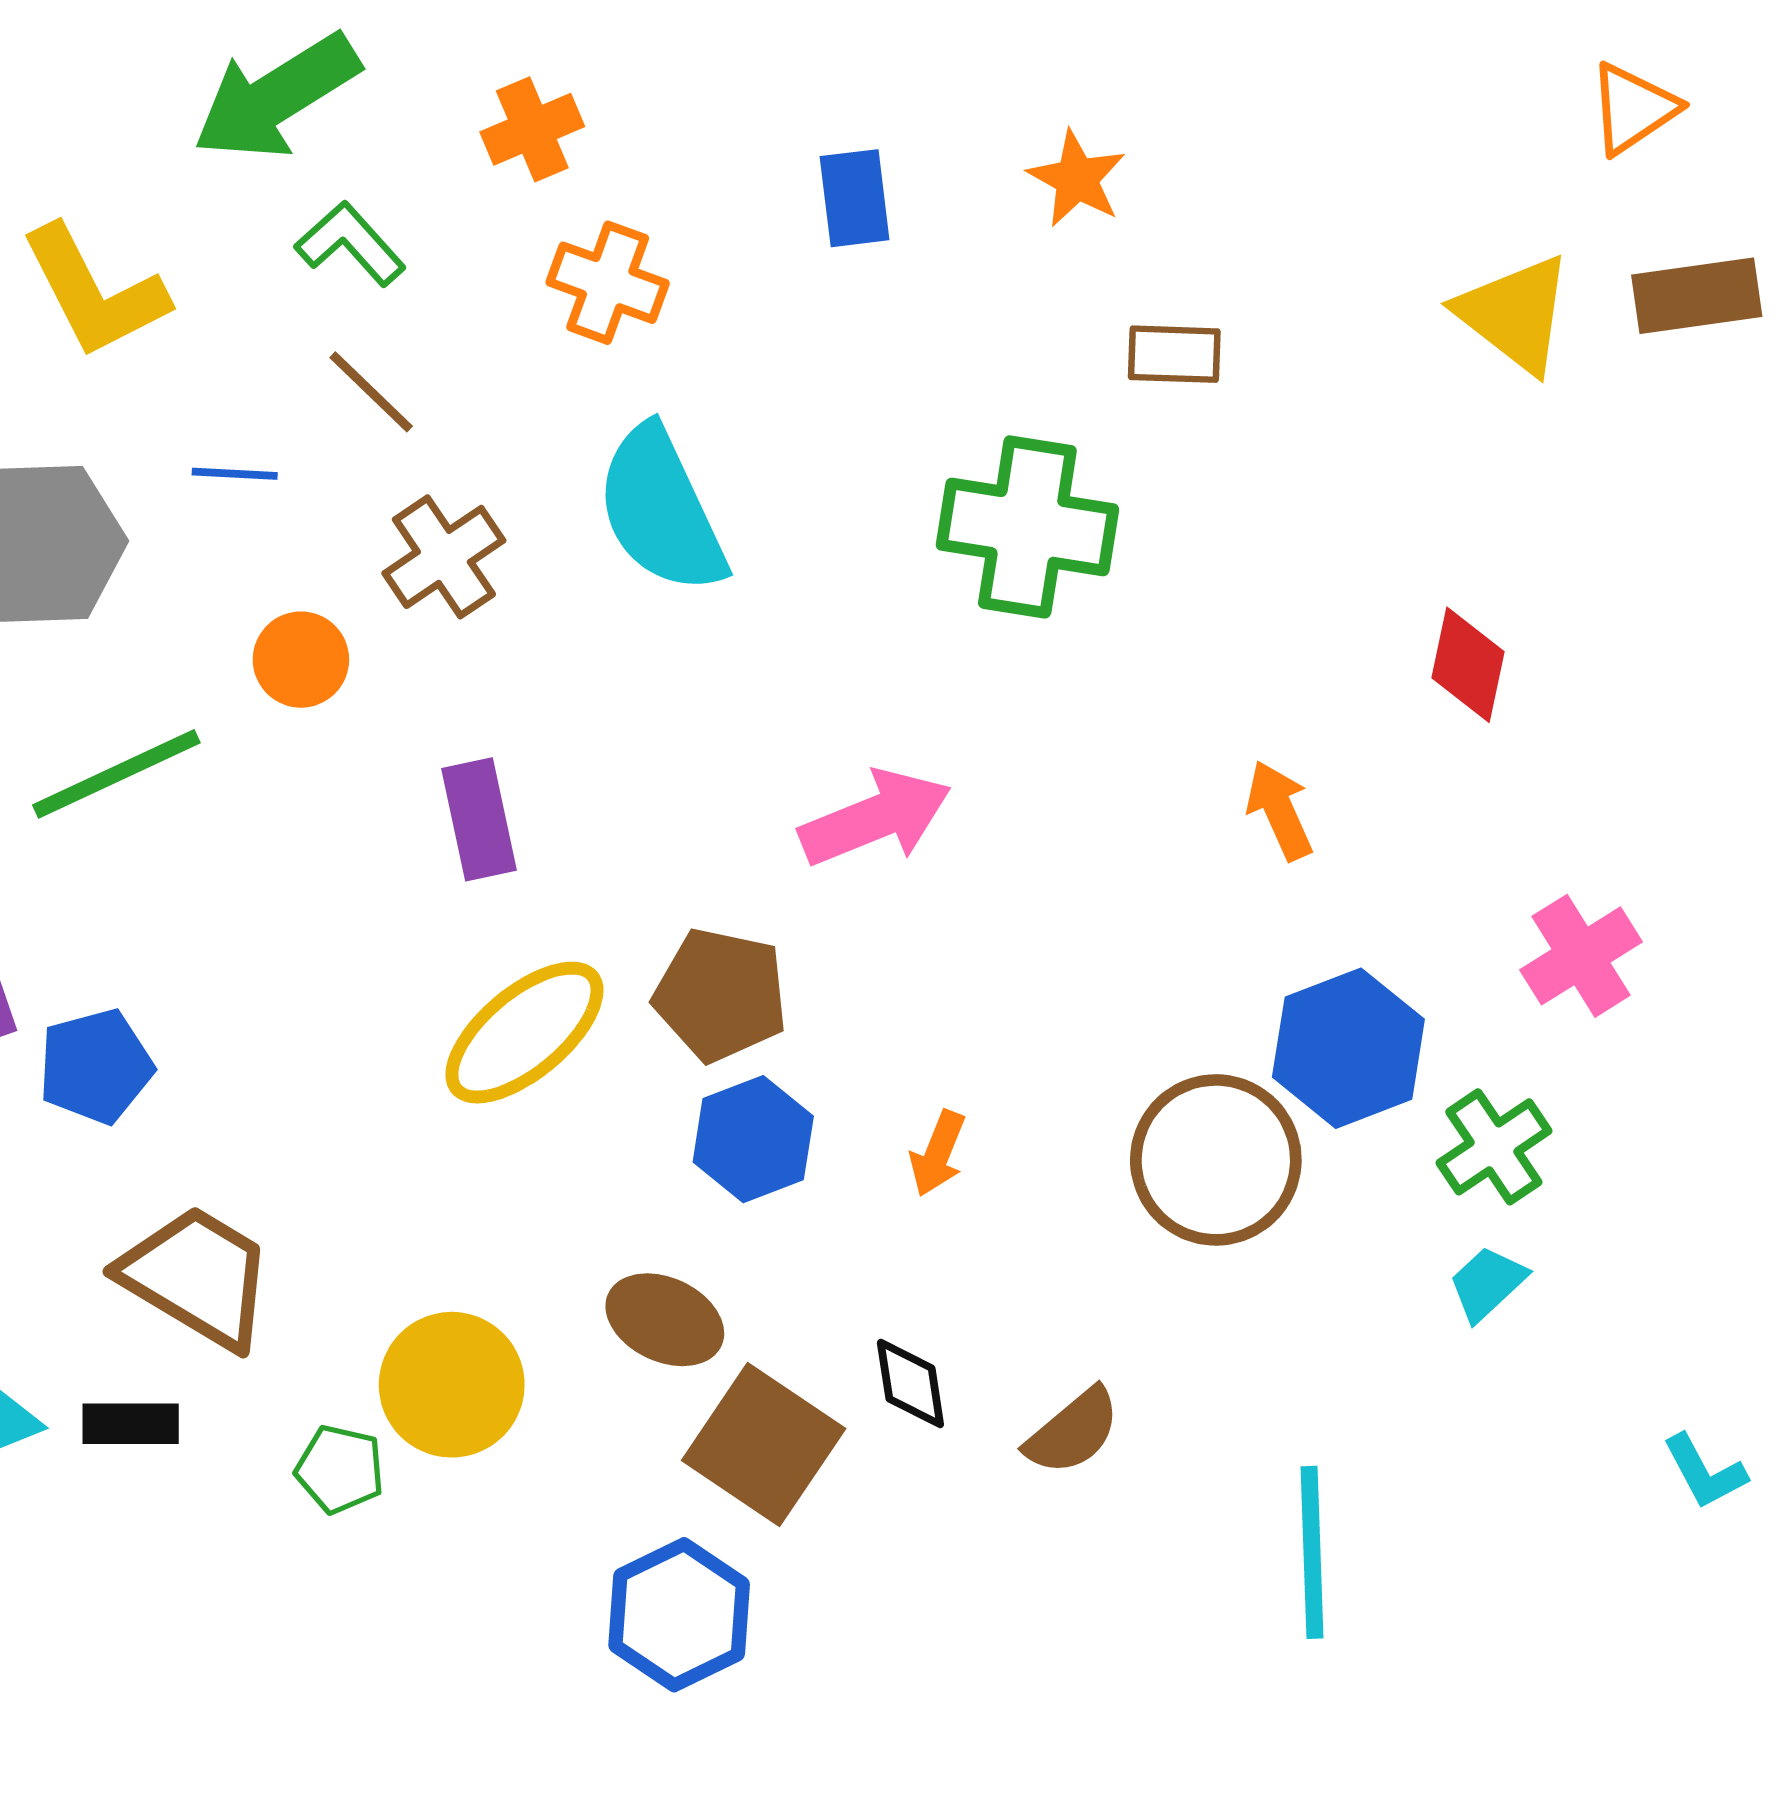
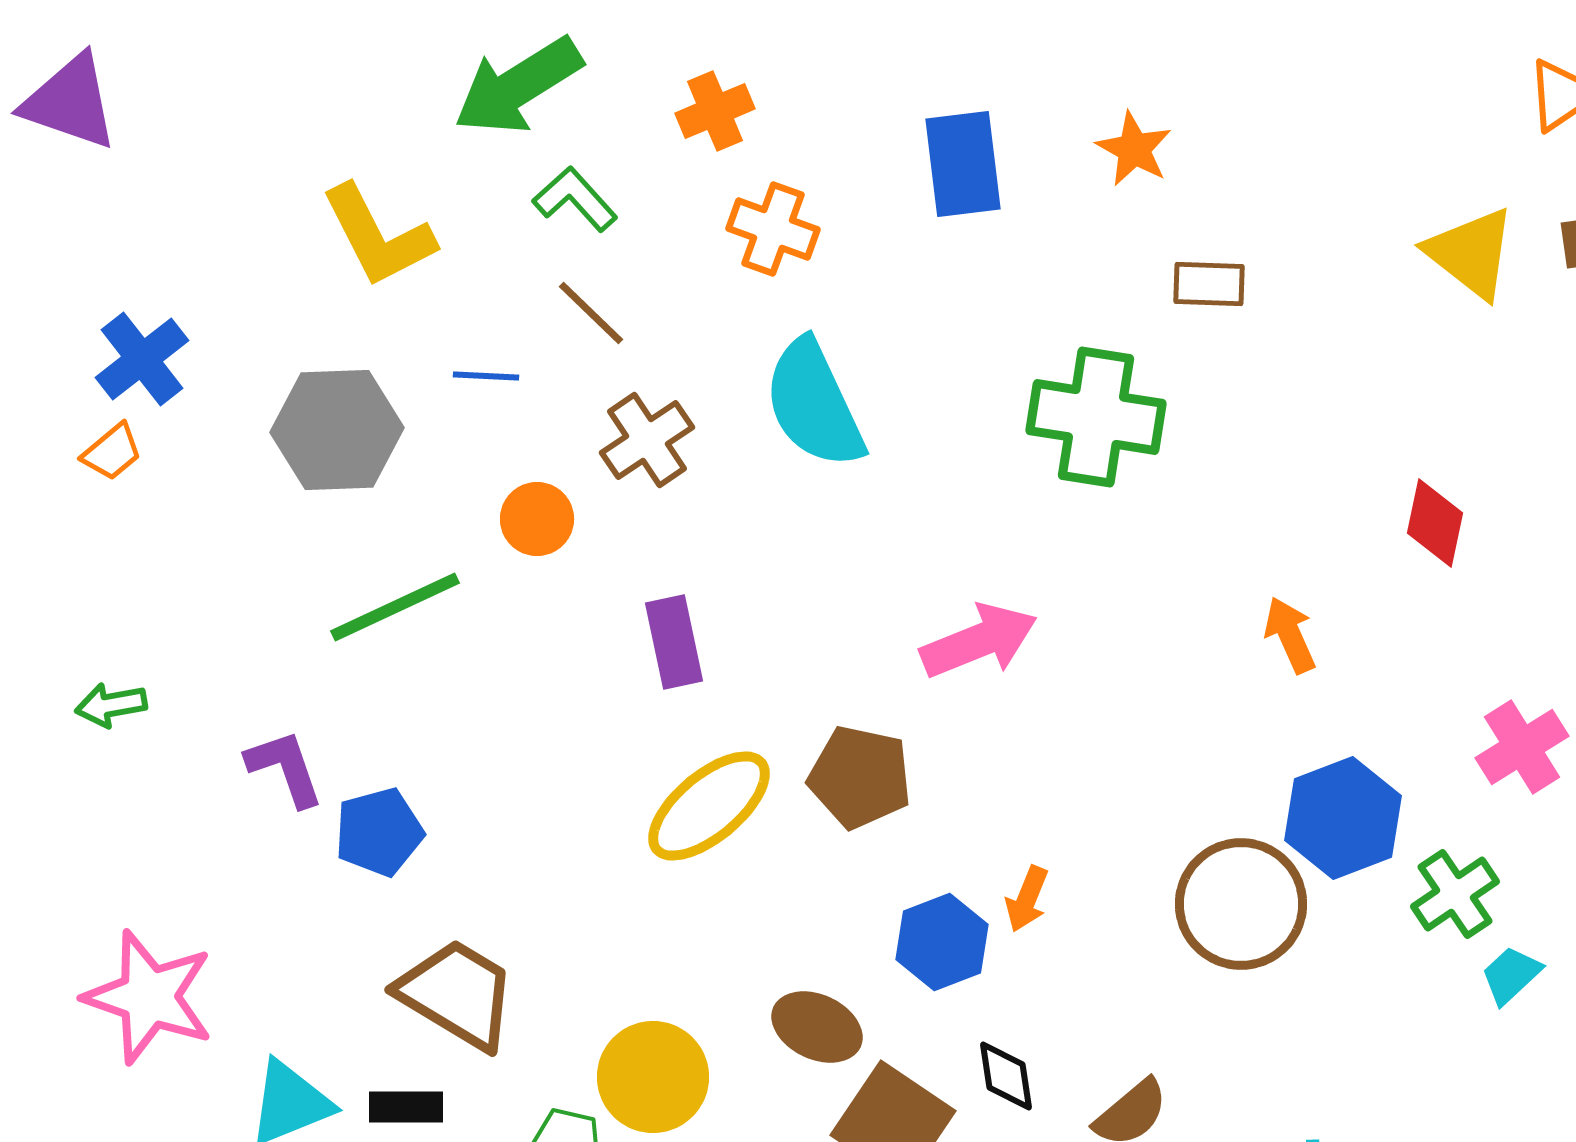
blue rectangle: (855, 198) -> (963, 164), size x1.4
blue hexagon: (753, 1139) -> (942, 942), moved
cyan trapezoid: (1487, 1283) -> (1511, 975), moved

